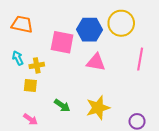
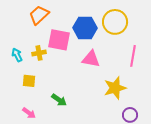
orange trapezoid: (22, 24) -> (39, 15), moved, turned -55
yellow cross: (37, 65) -> (39, 53), moved
yellow star: (98, 108) -> (115, 88), moved

